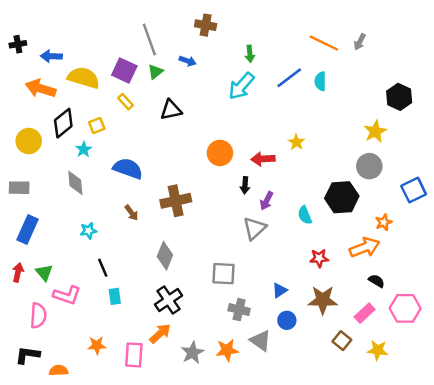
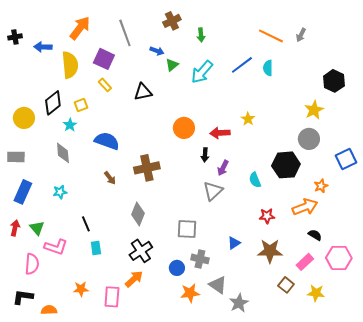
brown cross: (206, 25) -> (172, 21), turned -36
green arrow: (250, 54) -> (201, 35), moved
green triangle: (155, 72) -> (172, 65), moved
yellow semicircle: (84, 78) -> (70, 65), turned 68
orange arrow: (41, 88) -> (80, 28), moved, turned 110
cyan star: (88, 231) -> (60, 192), moved
blue circle: (287, 320) -> (177, 268), moved
gray star: (192, 353) -> (239, 303), moved

